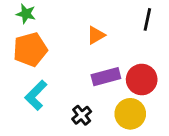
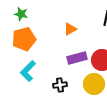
black cross: (82, 115) -> (60, 85), turned 32

